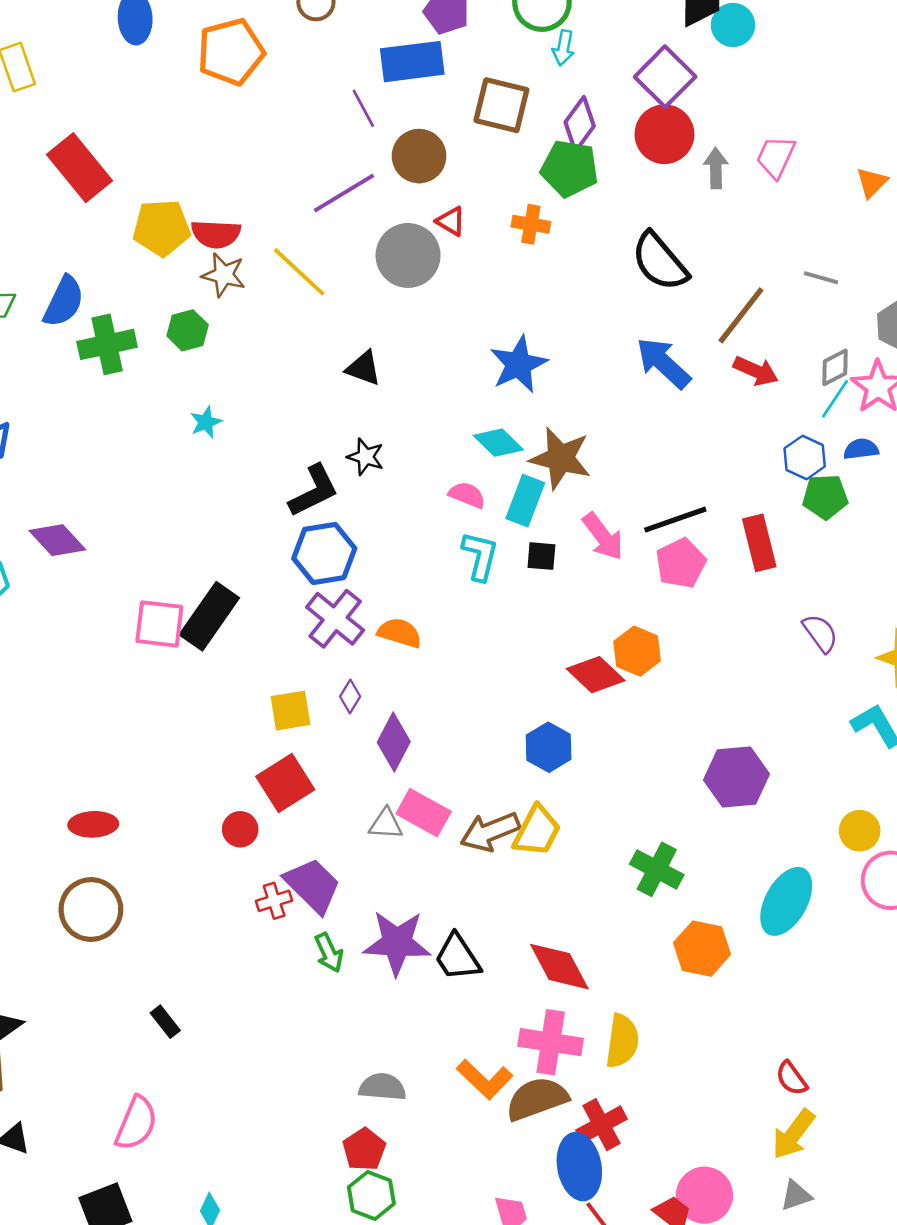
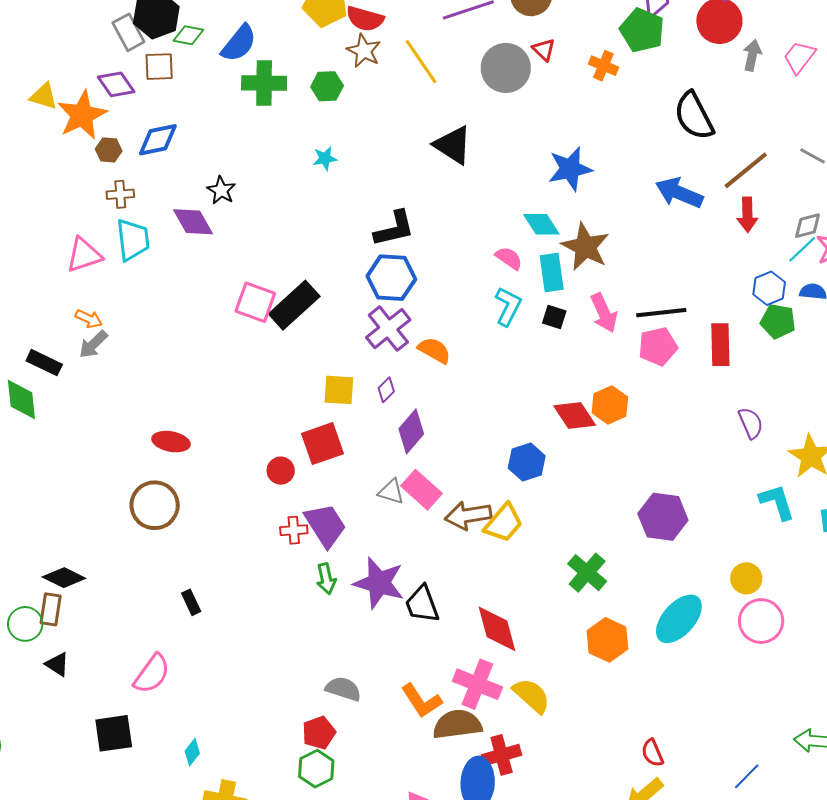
blue arrow: (663, 363) -> (679, 193), turned -33
black triangle: (364, 368) -> (453, 145), size x1.4
red arrow: (756, 371) -> (747, 215), turned 52
black star: (366, 457) -> (221, 190), moved
cyan rectangle: (525, 501) -> (552, 273), turned -42
yellow semicircle: (622, 1041) -> (532, 696), turned -69

